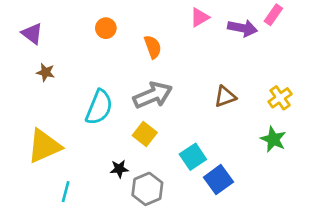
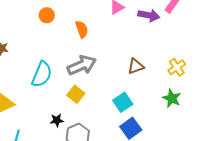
cyan square: (193, 157) -> (123, 102), moved

